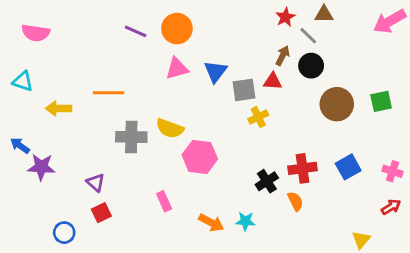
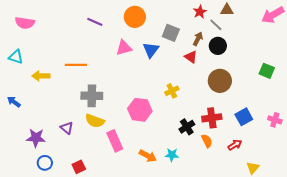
orange circle: (177, 29) -> (135, 17), moved
red triangle: (273, 81) -> (191, 57), turned 32
gray square: (244, 90) -> (171, 33), moved, turned 30
green square: (381, 101) -> (267, 71), turned 35
brown circle: (337, 104) -> (220, 81), moved
yellow cross: (258, 117) -> (172, 91), moved
yellow semicircle: (170, 128) -> (95, 121), moved
purple star: (41, 167) -> (36, 138), moved
pink rectangle: (164, 201) -> (115, 141), size x1.5
red arrow: (391, 207) -> (235, 145), moved
red square: (101, 213) -> (79, 167), moved

